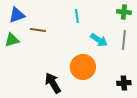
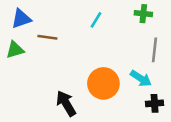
green cross: (124, 12) -> (143, 14), moved
cyan line: (77, 16) -> (96, 20), turned 40
cyan arrow: (99, 40) -> (141, 78), moved

